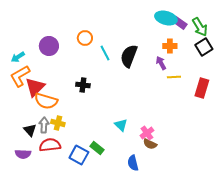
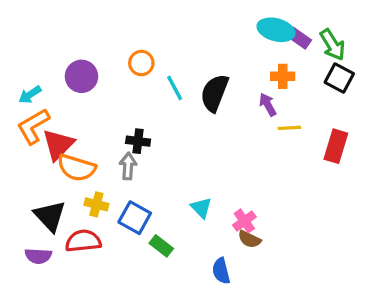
black square: (204, 47) -> (339, 78), turned -30
gray arrow: (44, 125) -> (128, 166), moved
black triangle: (30, 130) -> (50, 216), size x1.5
blue square: (79, 155) -> (135, 218), moved

